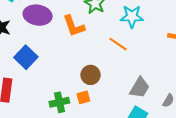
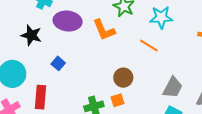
blue square: (26, 57) -> (58, 63), size x0.6

